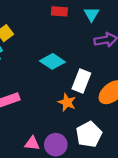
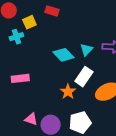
red rectangle: (59, 11) -> (52, 11), moved
cyan triangle: (91, 14) -> (86, 50), moved

